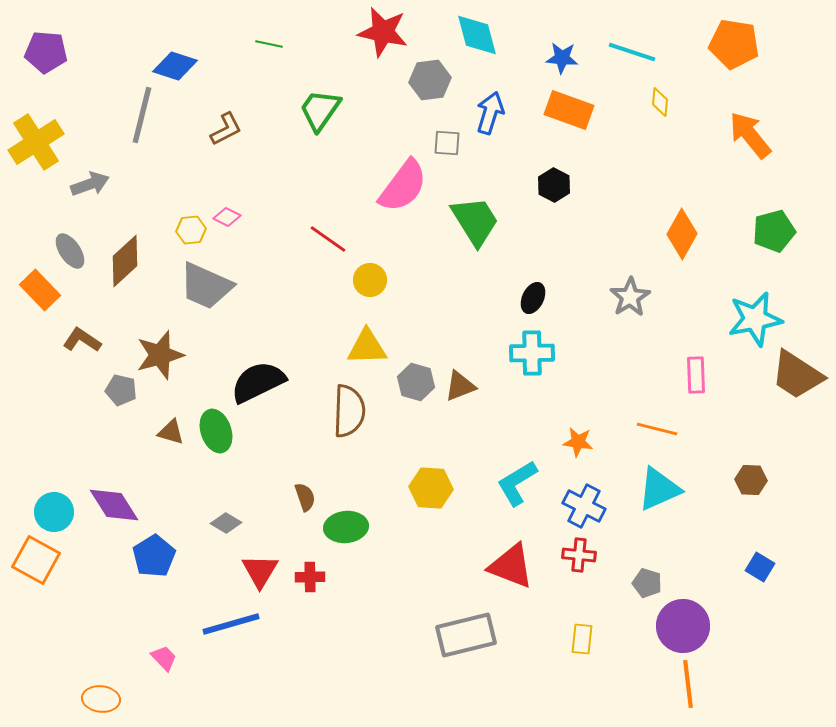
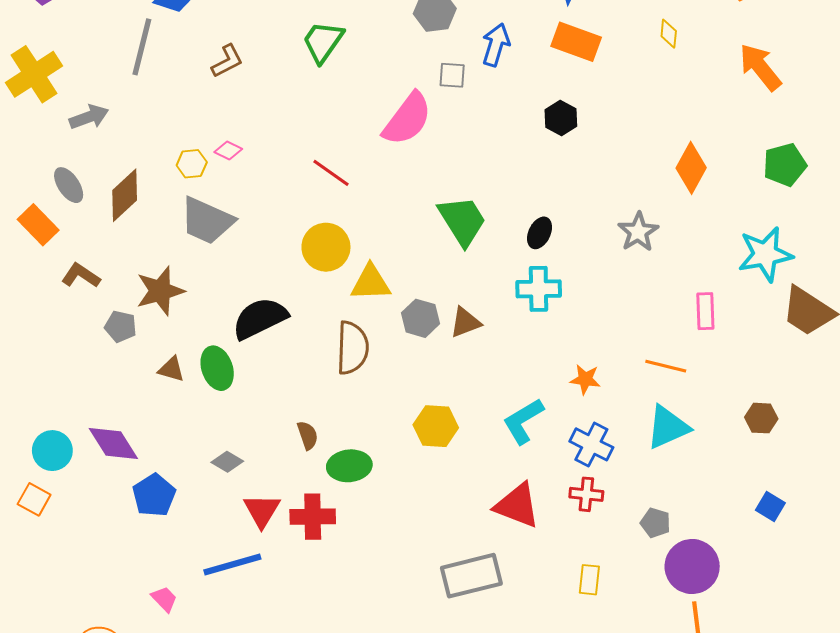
green trapezoid: (475, 221) -> (462, 221), moved
yellow circle: (370, 280) -> (326, 247), moved, size x1.4
orange square: (36, 560) -> (34, 499), size x0.7
red cross: (310, 577) -> (313, 517), size x1.5

